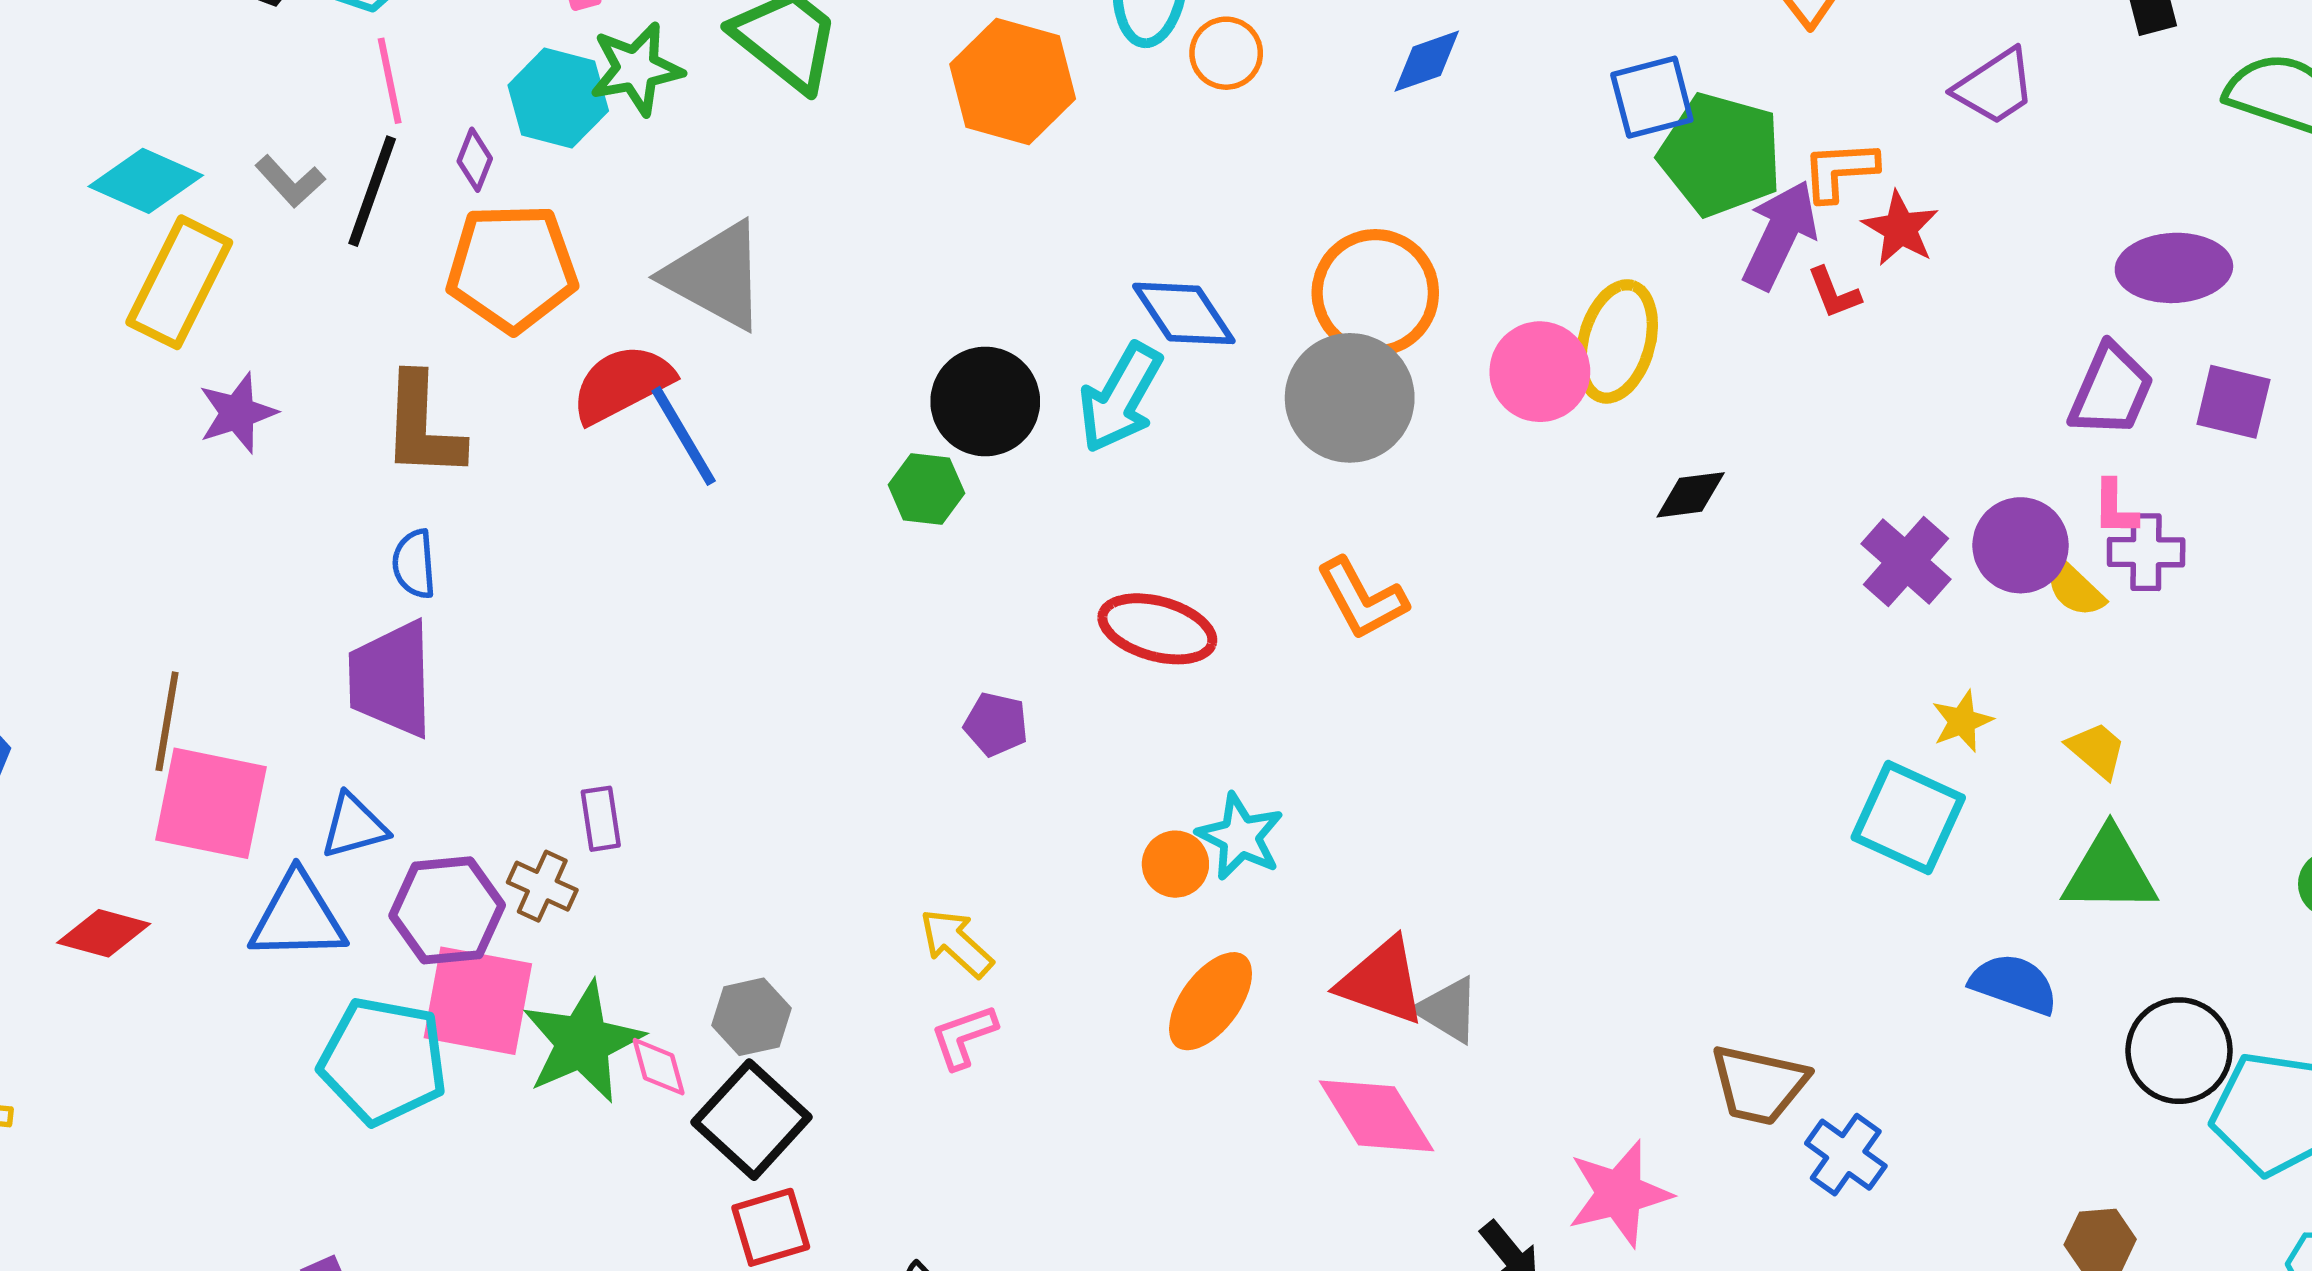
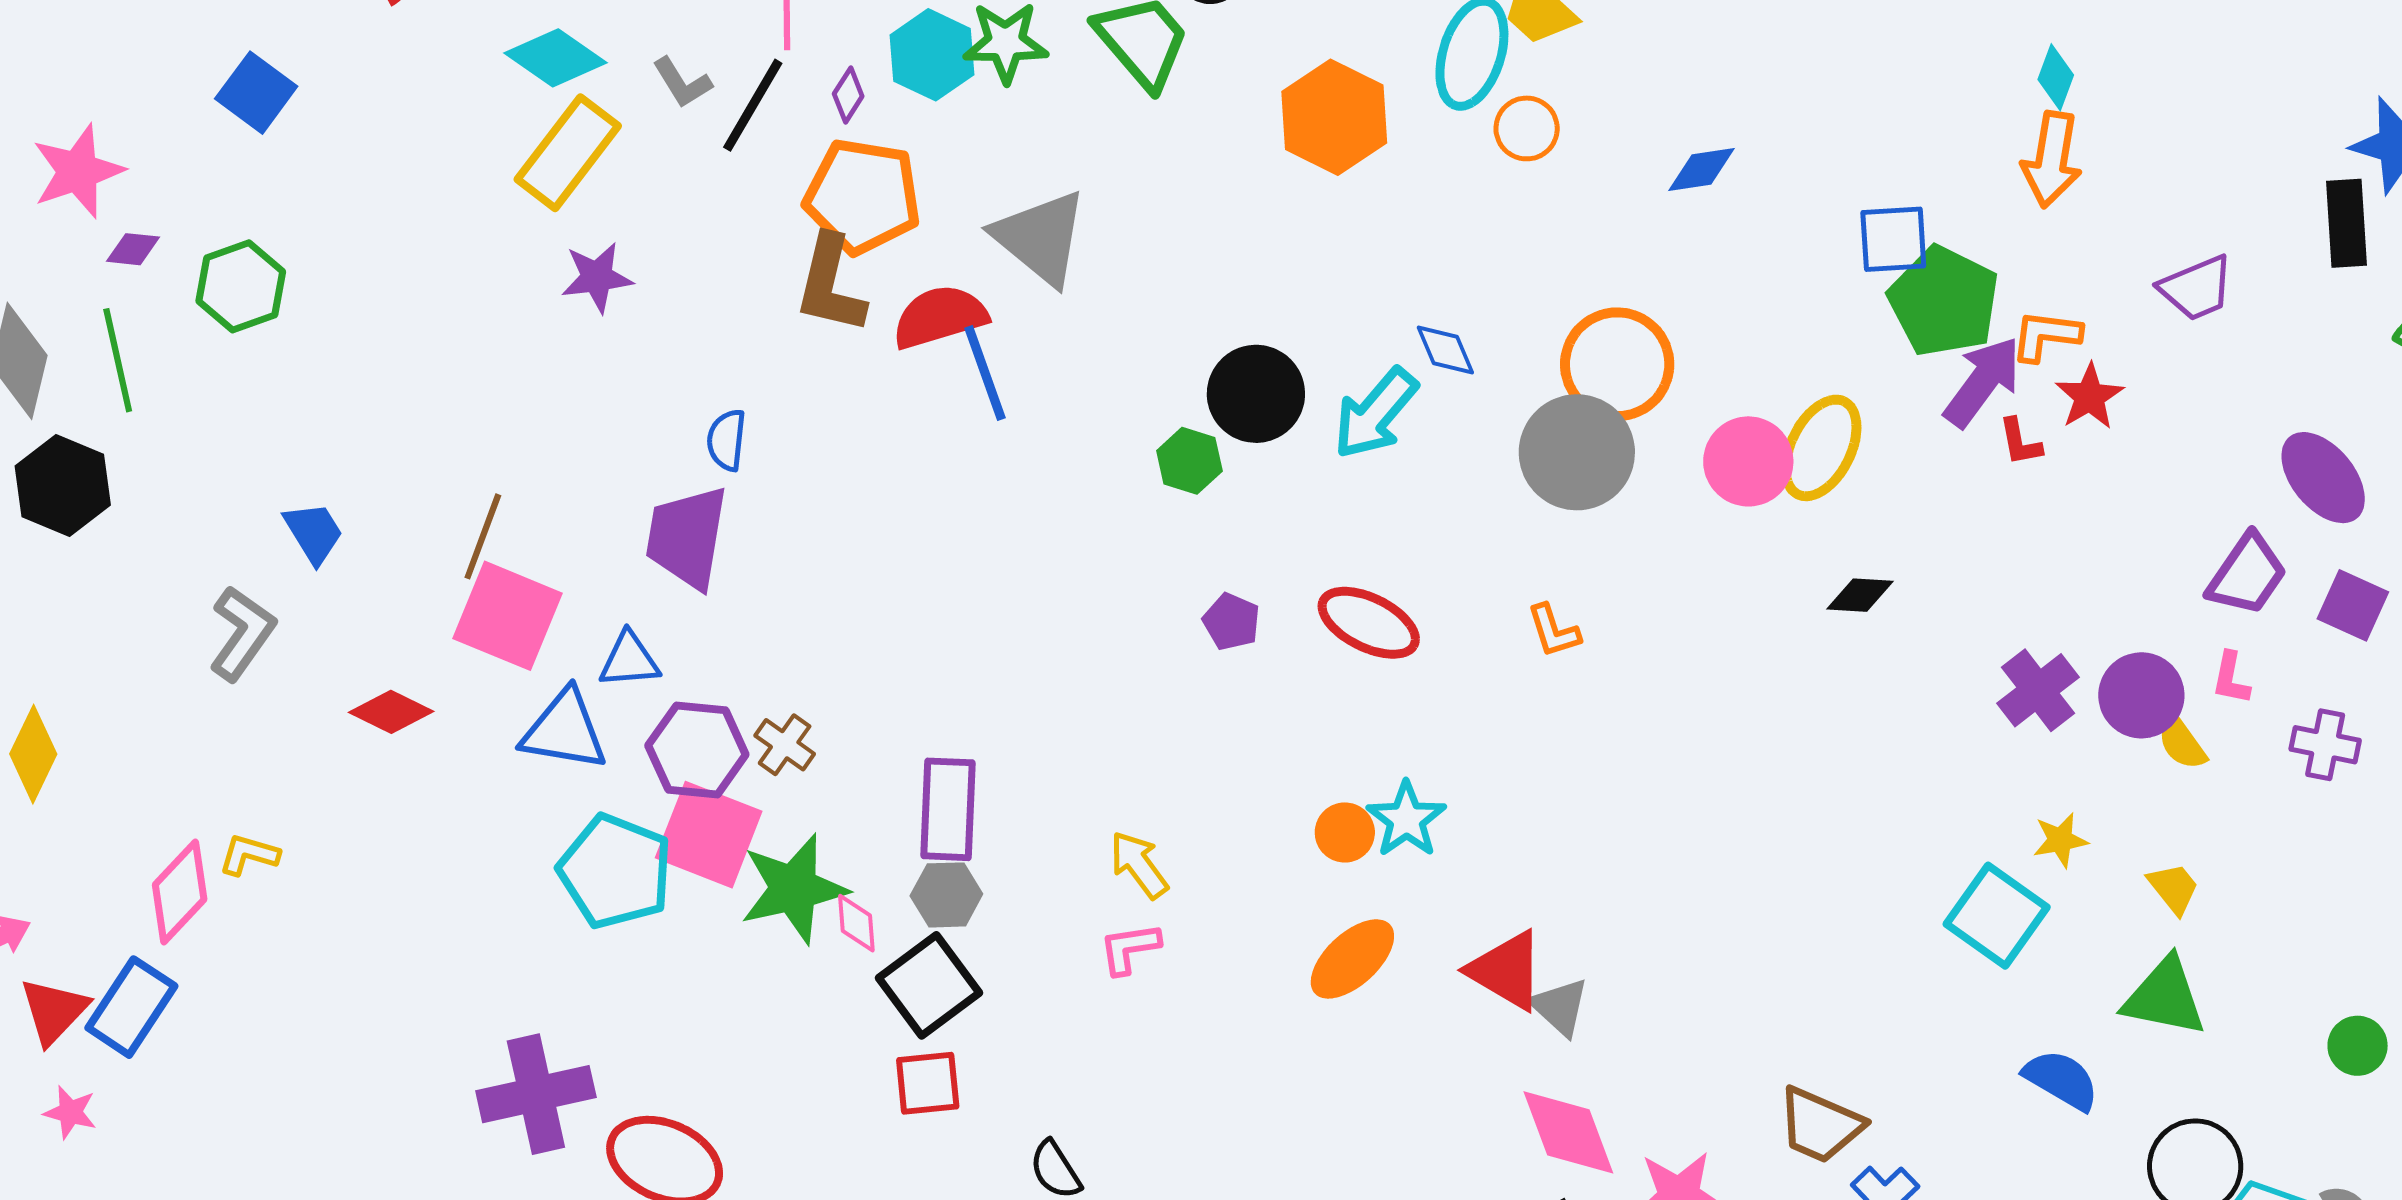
purple ellipse: (2174, 268) -> (2323, 478), turned 42
blue diamond: (1184, 313) -> (1445, 350), size x0.7
brown L-shape: (423, 426) -> (830, 284), moved
purple cross: (2146, 552) -> (2325, 745), moved
orange L-shape: (1362, 599) -> (1554, 631), size x0.7
purple pentagon: (996, 724) -> (1231, 622), moved
purple rectangle: (601, 819) -> (948, 809), moved, size x1.8
pink diamond: (1377, 1116) -> (1568, 1132), moved

